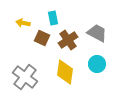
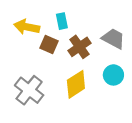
yellow arrow: (23, 23) -> (27, 27), size x1.5
yellow diamond: (65, 72) -> (76, 84), turned 50

